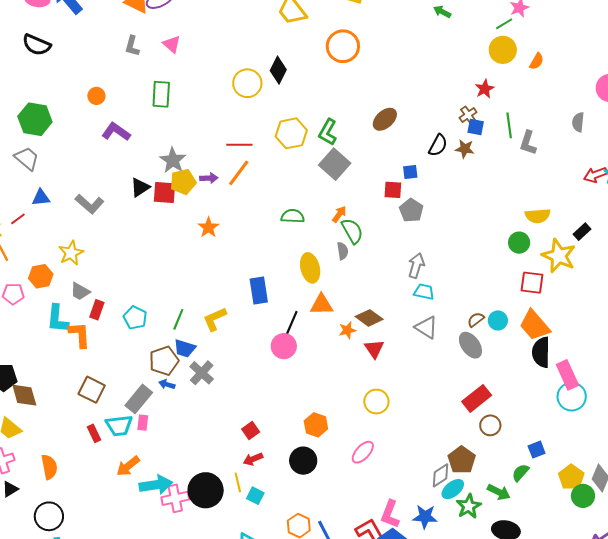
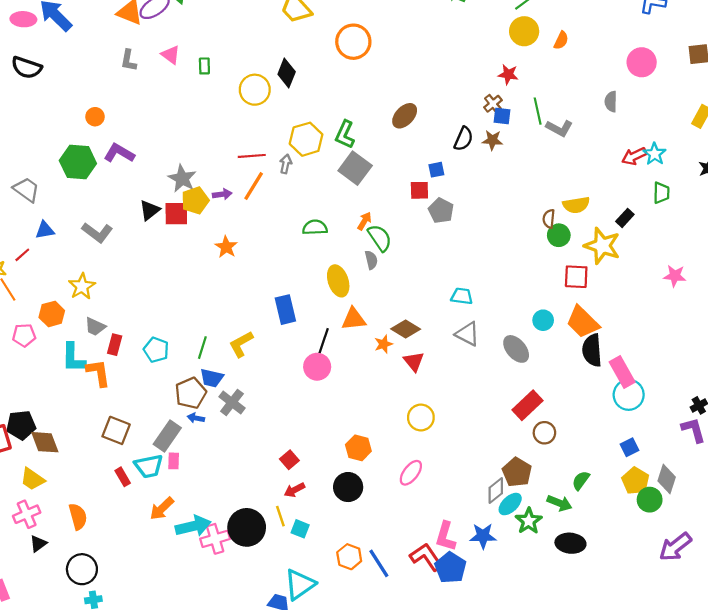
red star: (485, 89) -> (508, 74), turned -30
green rectangle: (161, 94) -> (204, 66), moved, size x0.6
green hexagon: (35, 119) -> (78, 162), moved
gray L-shape: (528, 143) -> (559, 128), turned -75
gray arrow: (416, 266) -> (286, 164), moved, size x0.7
brown semicircle: (476, 320) -> (549, 219), moved, turned -42
blue square: (537, 450) -> (629, 447), moved

